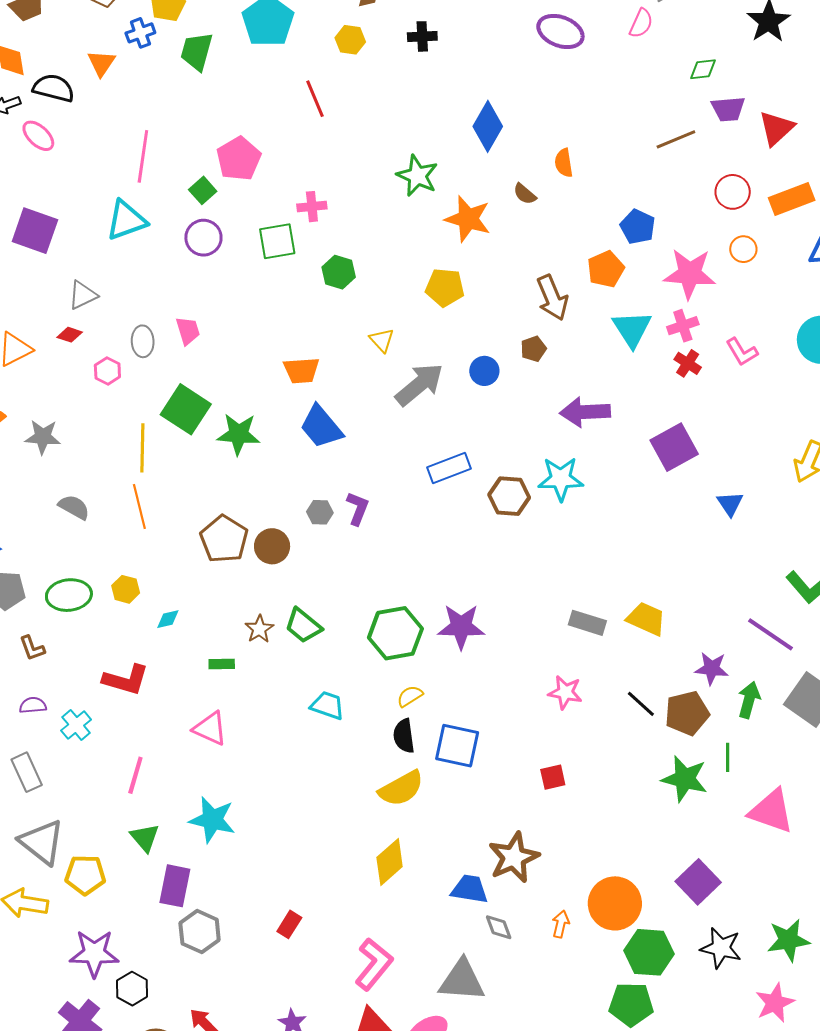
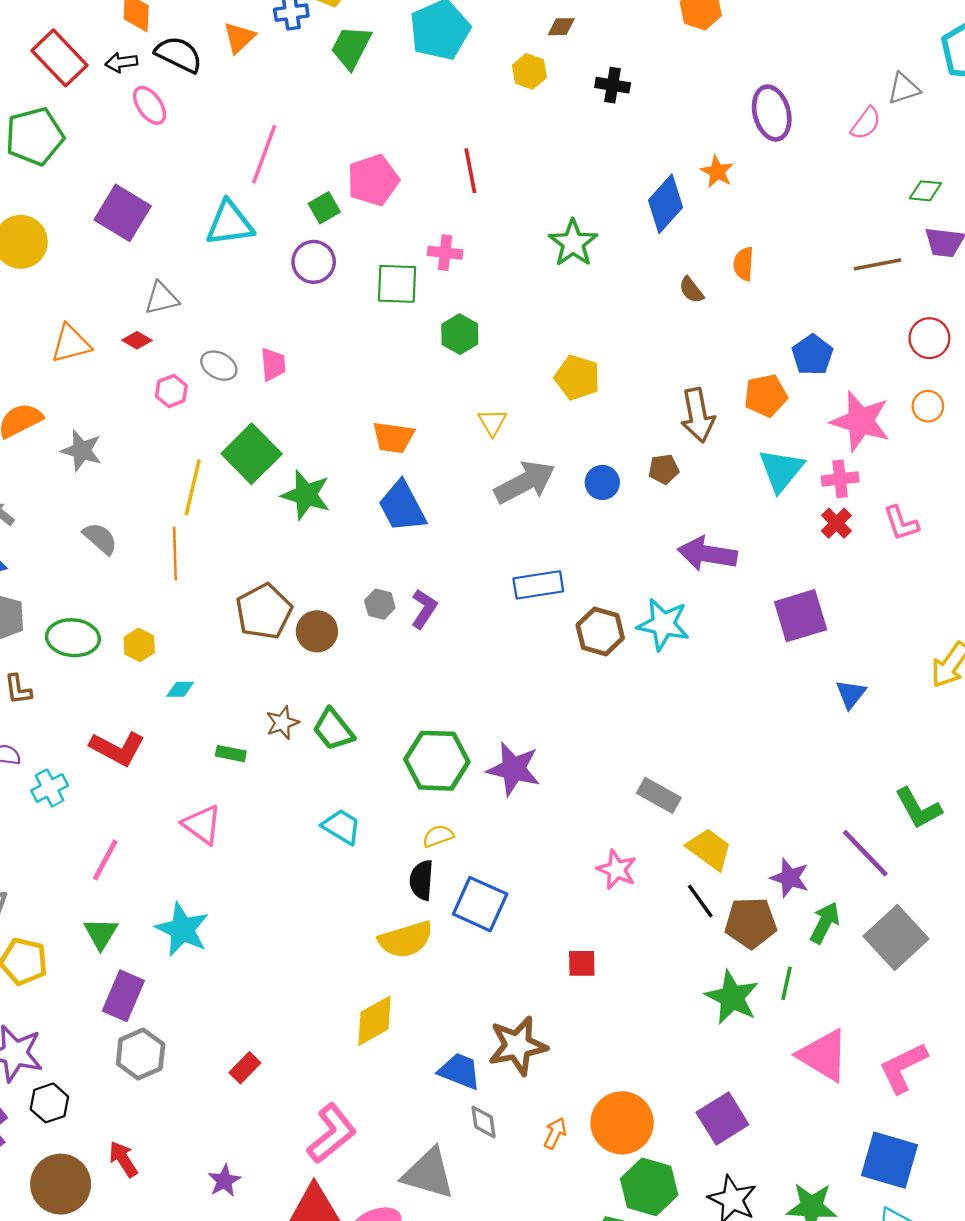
purple ellipse: (560, 31) -> (772, 113), turned 42
red line: (315, 99) -> (470, 171), moved
orange star: (468, 219) -> (717, 172), moved, size x0.6
gray ellipse: (143, 341) -> (219, 366), turned -72
yellow trapezoid: (646, 619) -> (709, 849), moved

